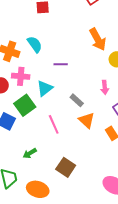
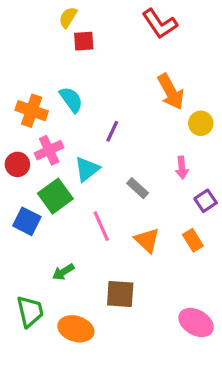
purple line: (61, 64) -> (112, 131), turned -64
pink cross: (21, 76) -> (49, 150), turned -30
orange triangle: (87, 120) -> (147, 240), moved
brown square: (66, 167) -> (120, 294), turned -30

